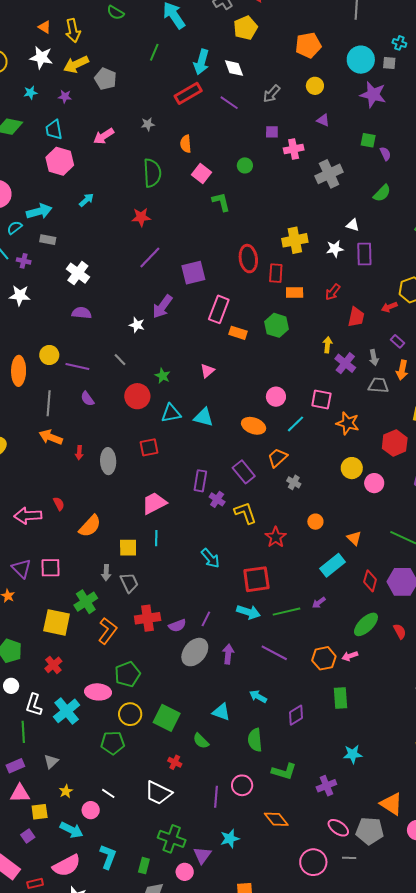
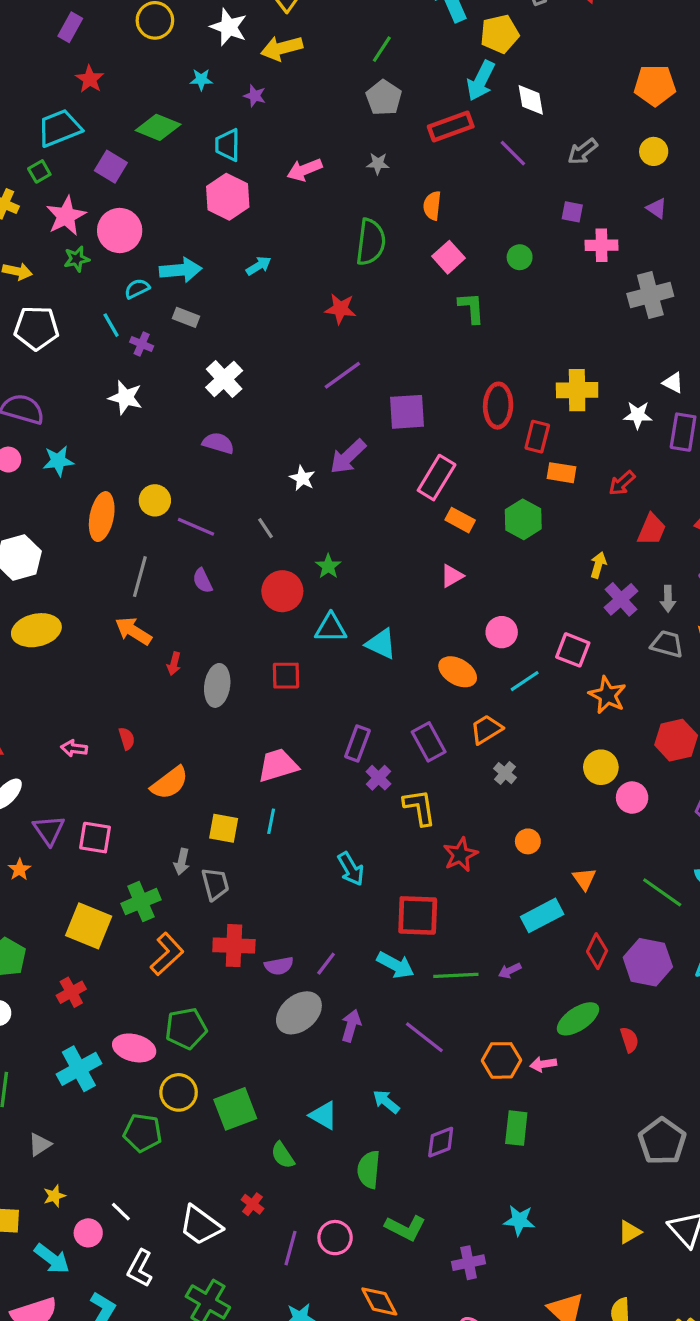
yellow pentagon: (245, 28) -> (500, 34), moved
green line: (154, 52) -> (382, 49), moved
gray pentagon: (105, 79) -> (384, 98), moved
pink triangle: (207, 371) -> (452, 576), moved
pink arrow: (28, 516) -> (74, 748), size x0.6
white L-shape: (34, 705) -> (140, 1268), moved
green square: (167, 718) -> (235, 1109), turned 32
red cross: (175, 762) -> (252, 1204), moved

